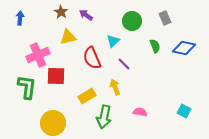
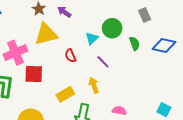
green circle: (132, 21) -> (112, 28), moved
yellow triangle: (68, 37) -> (46, 34), size x1.4
red semicircle: (92, 58) -> (70, 56), size x0.6

